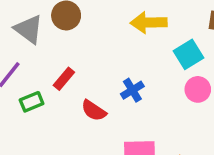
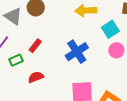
blue cross: (132, 90) -> (77, 52), size x1.6
red semicircle: (94, 111) -> (36, 77), moved, turned 126

